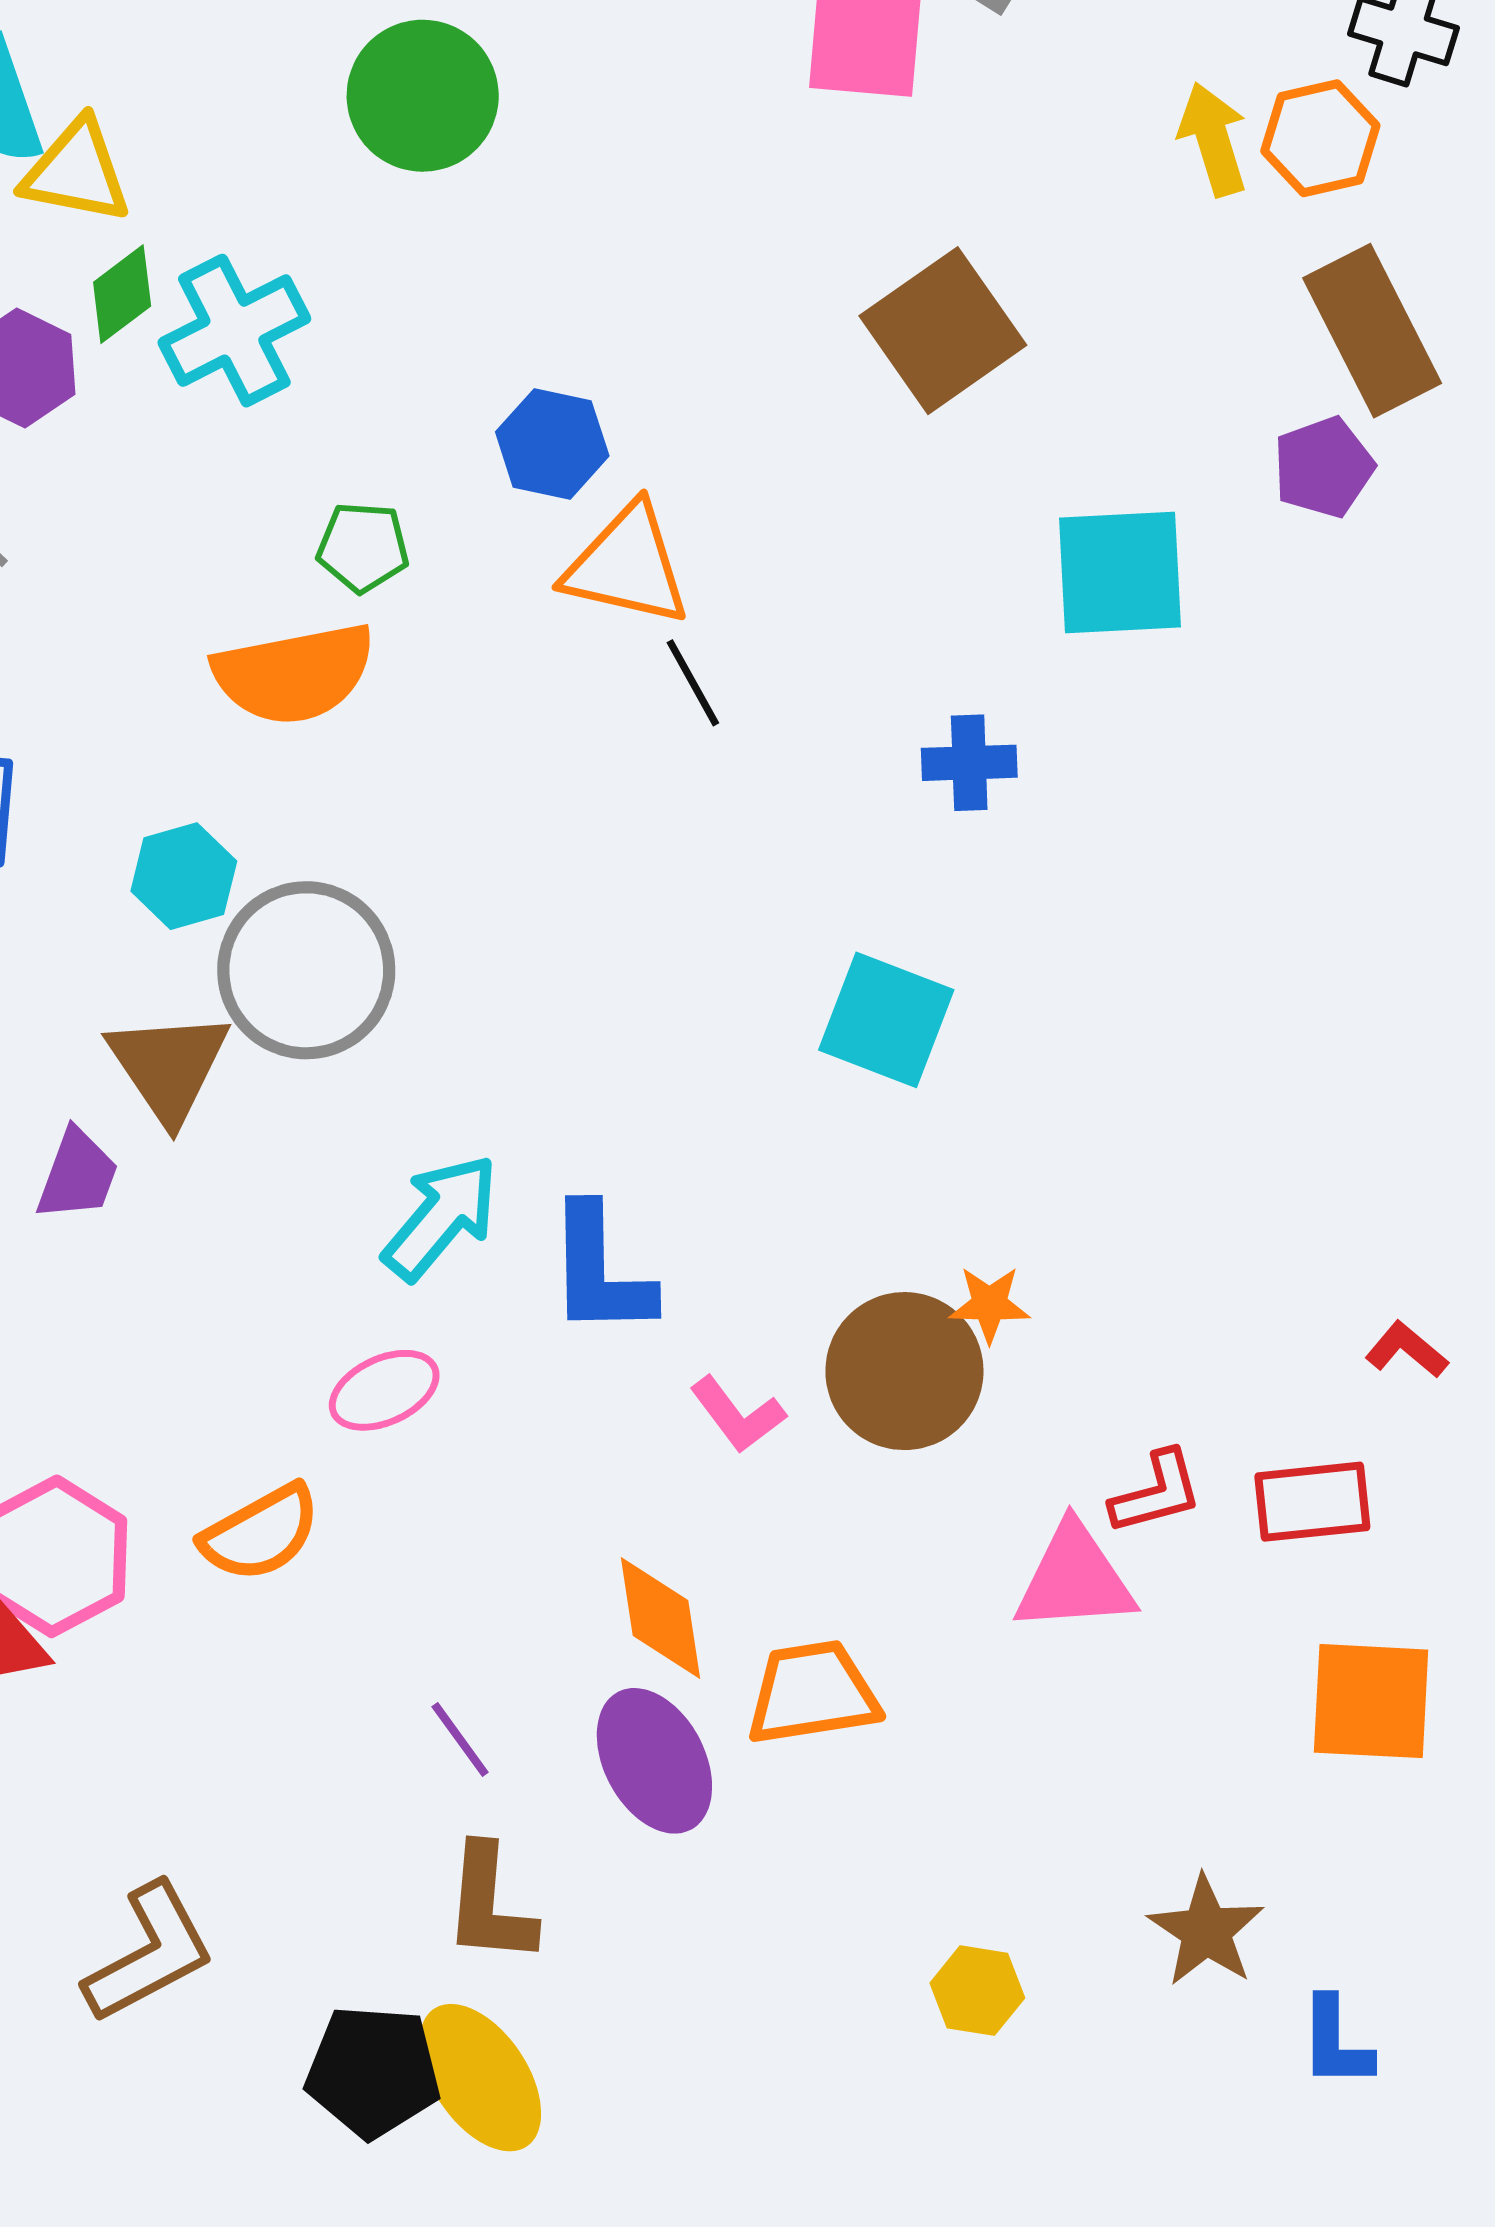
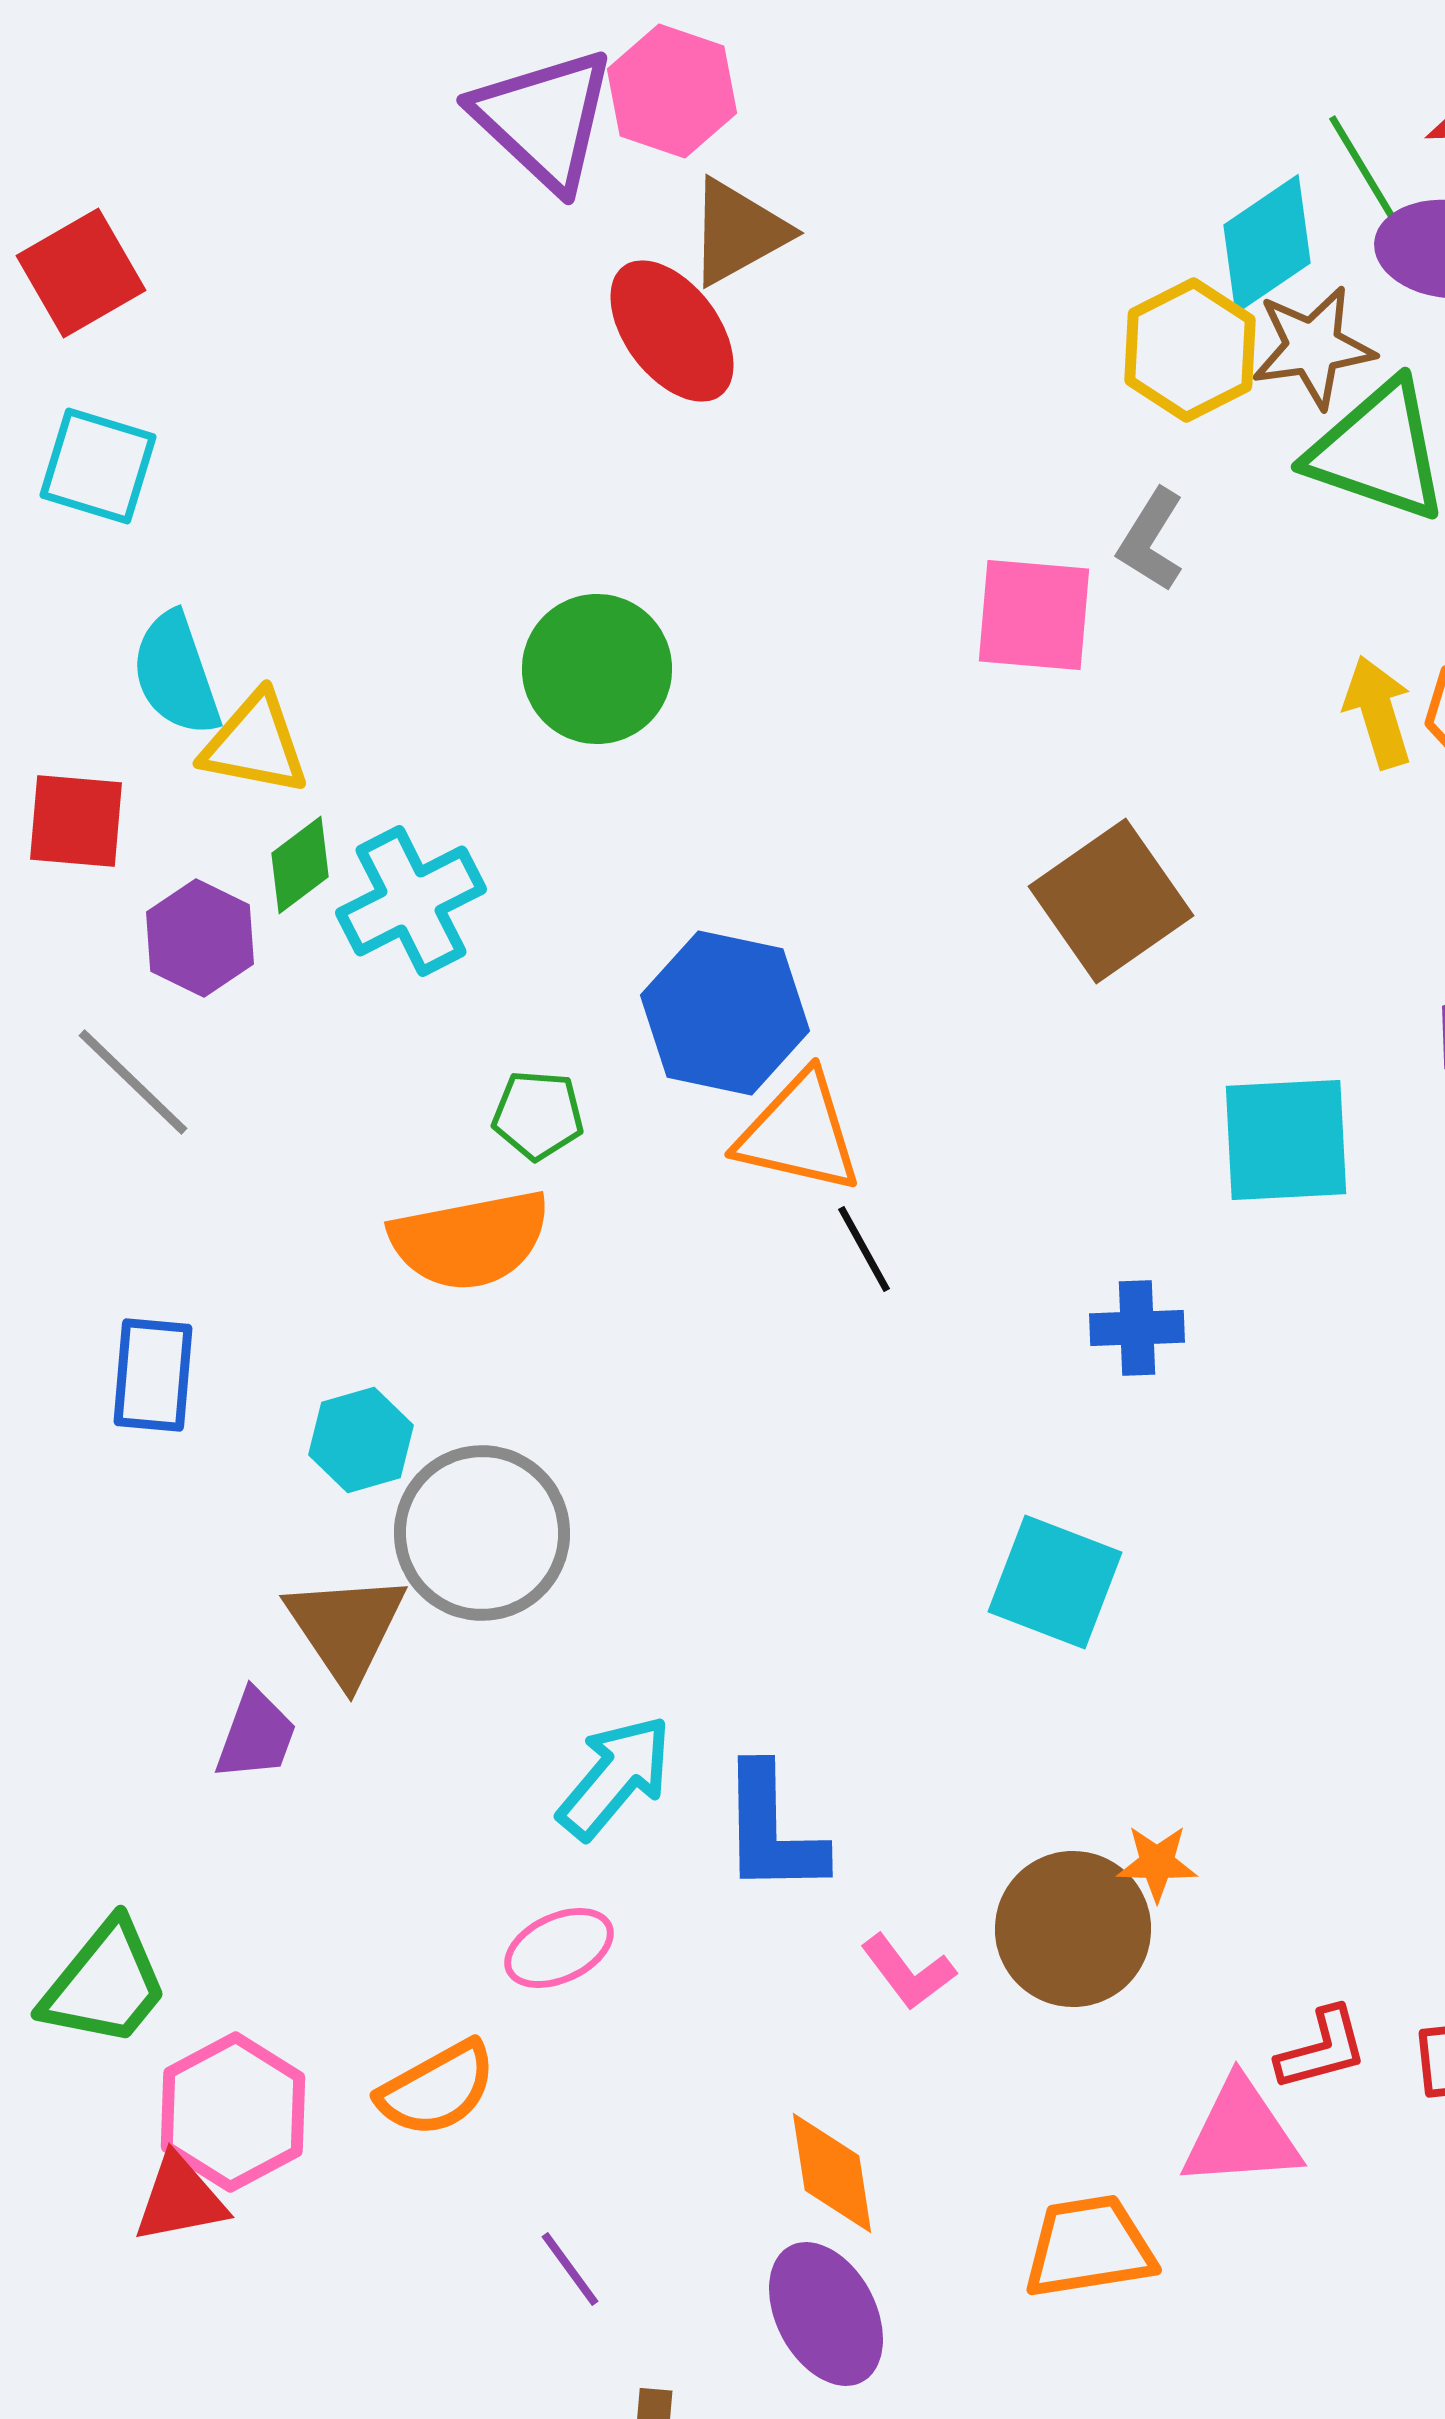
blue hexagon: (552, 444) -> (725, 1013), size x1.5
orange trapezoid: (812, 1693) -> (1089, 2247), moved
purple line: (460, 1740) -> (570, 2269), moved

